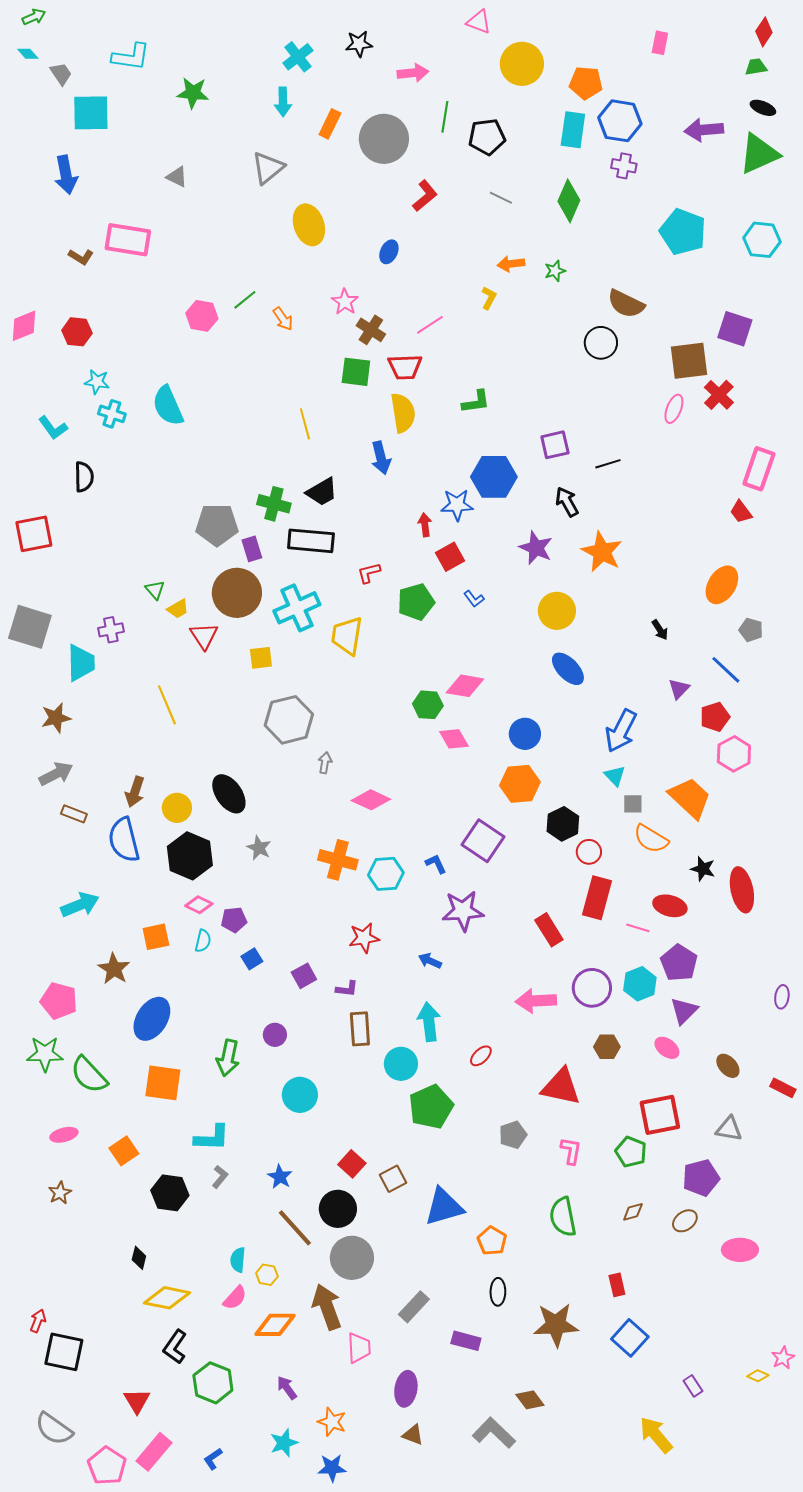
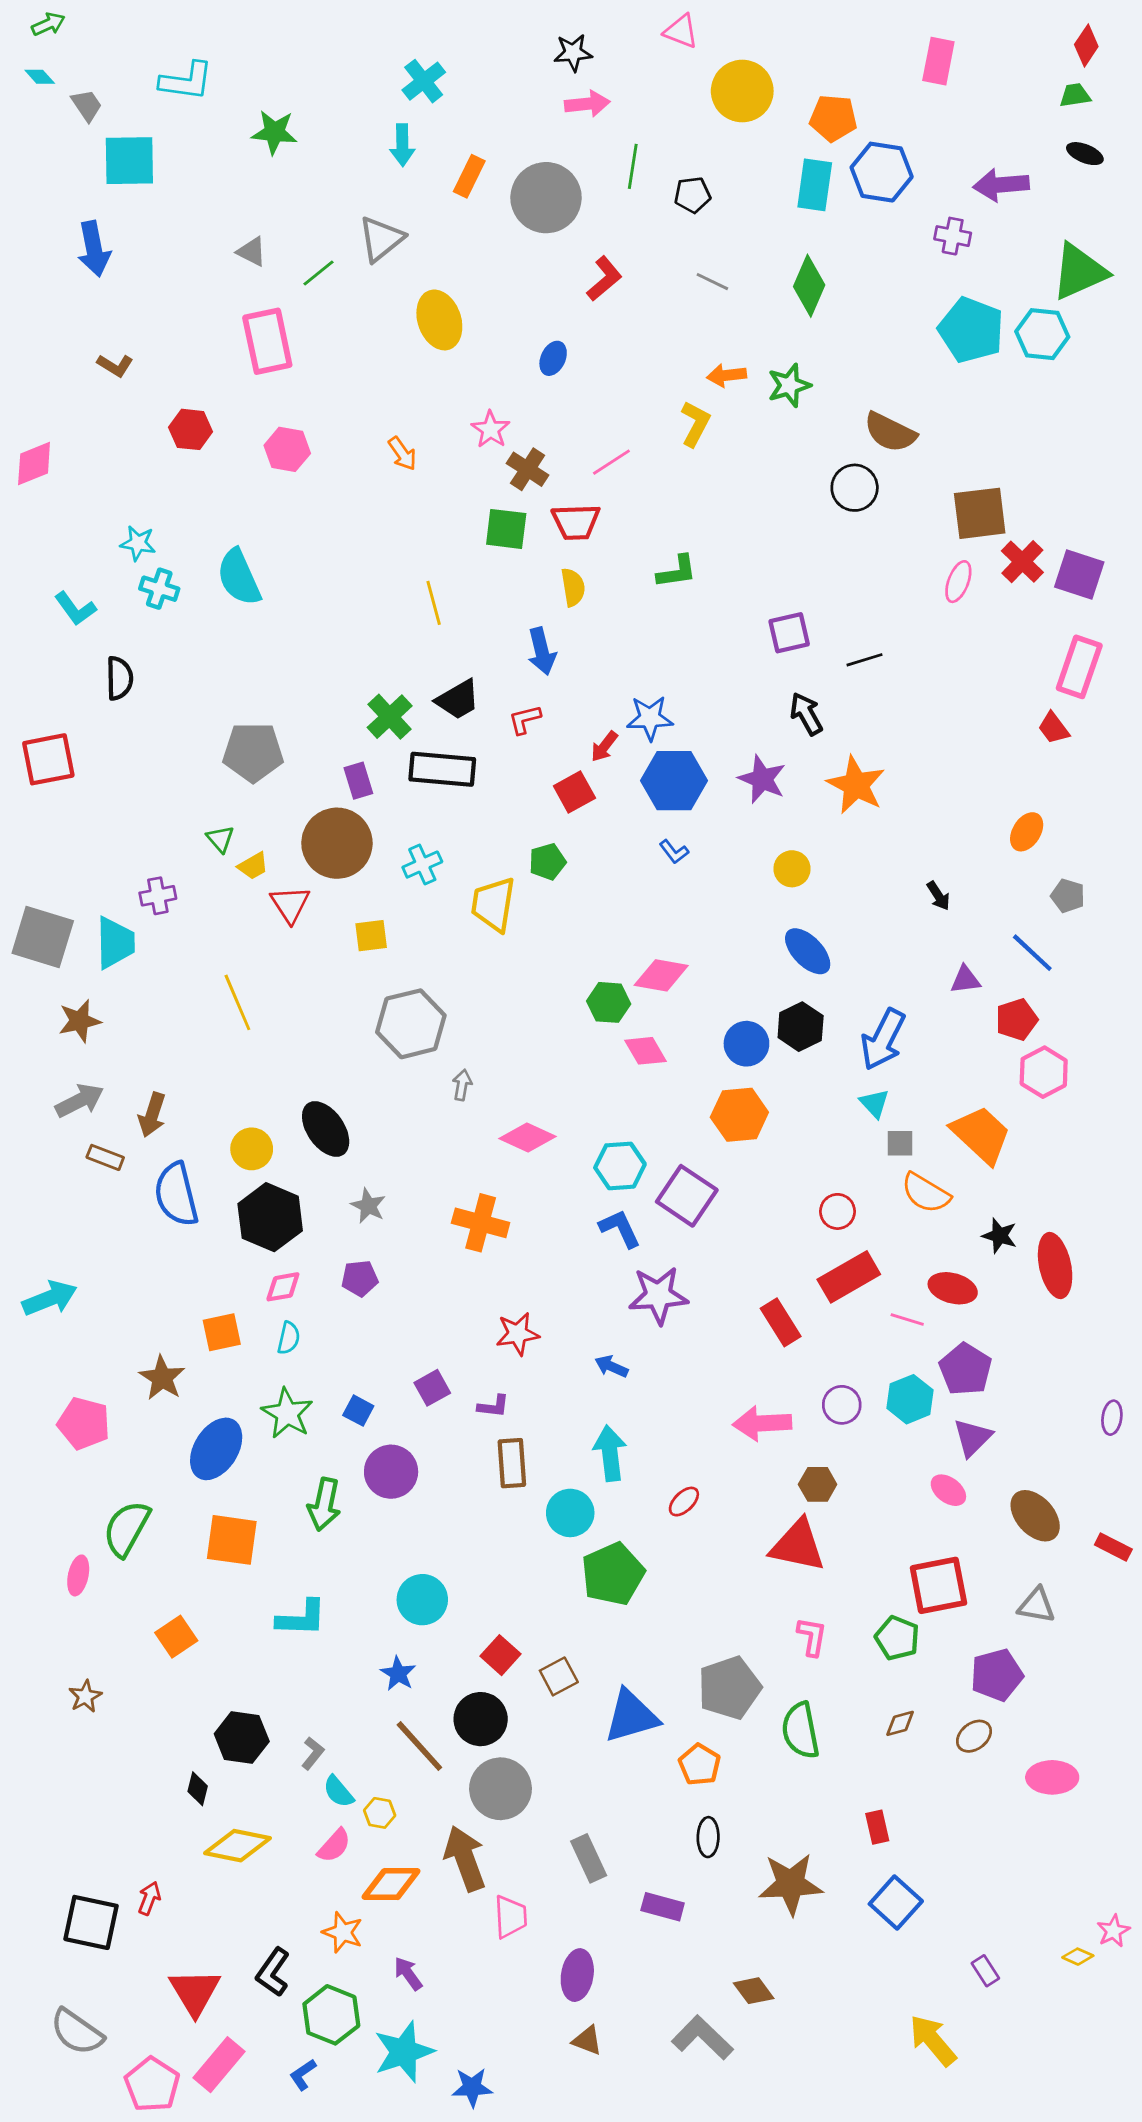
pink rectangle: (660, 43) -> (938, 61), size x1.4
black star: (359, 44) -> (573, 53), moved
black pentagon: (487, 137) -> (692, 195), size x0.7
green triangle: (759, 154) -> (1079, 272), moved
purple cross: (624, 166) -> (953, 236), moved
pink rectangle: (128, 240) -> (267, 341), moved, turned 69
cyan hexagon: (762, 240) -> (1042, 334), moved
green star: (555, 271) -> (789, 385), size x1.4
yellow L-shape: (489, 298) -> (695, 424), size x1.4
green line: (245, 300) -> (318, 273), moved
purple square: (735, 329) -> (1079, 574), moved
red hexagon: (77, 332) -> (191, 429), moved
yellow semicircle: (403, 413) -> (573, 587), size x0.7
blue hexagon: (494, 477) -> (674, 781), moved
green cross: (274, 504) -> (390, 717), turned 32
gray pentagon: (217, 525) -> (253, 752), moved
red arrow: (425, 525) -> (604, 747), turned -135
red square: (450, 557) -> (574, 792), moved
red L-shape: (369, 573) -> (525, 719), moved
orange ellipse: (722, 585) -> (1027, 832), size x0.7
green pentagon: (416, 602) -> (547, 862), moved, size x0.7
cyan cross: (297, 608) -> (422, 865), size x0.6
yellow circle: (557, 611) -> (792, 869), size x0.7
gray square: (30, 627) -> (43, 937), moved
purple triangle: (679, 689) -> (965, 980), turned 40
brown arrow: (135, 792) -> (152, 1115), moved
black hexagon: (563, 824) -> (801, 1027), moved
blue L-shape: (436, 864) -> (620, 1229), size x1.4
cyan hexagon: (386, 874) -> (620, 1166), moved
red rectangle: (597, 898) -> (849, 1277), turned 45
cyan arrow: (80, 905) -> (50, 1298), moved
pink diamond: (199, 905) -> (283, 1287), turned -36
purple pentagon: (234, 920) -> (360, 1278), moved
blue square: (252, 959) -> (358, 1411), moved, turned -30
purple circle: (592, 988) -> (842, 1405), size x0.7
purple circle: (275, 1035) -> (391, 1472), size x1.6
brown hexagon: (607, 1047) -> (818, 1484), moved
green star: (45, 1054) -> (287, 1413), moved, turned 30
brown ellipse: (728, 1066) -> (1035, 1516), size x1.5
green semicircle: (89, 1075) -> (127, 1529), turned 72
cyan circle: (300, 1095) -> (422, 1600), moved
pink ellipse: (64, 1135) -> (78, 1575), moved, turned -64
gray pentagon: (513, 1135) -> (729, 1688), moved, size x1.6
gray L-shape: (220, 1177) -> (313, 1753), moved
black hexagon: (170, 1193) -> (242, 1738), moved
cyan semicircle: (238, 1260) -> (338, 1792), turned -45
gray rectangle: (414, 1307) -> (589, 1858), turned -68
red arrow: (38, 1321) -> (149, 1898), moved
black L-shape: (175, 1347) -> (273, 1972), moved
green hexagon: (213, 1383) -> (331, 2015), moved
red triangle: (137, 1401) -> (195, 1992), size x1.4
orange star: (332, 1422) -> (343, 1932), moved
cyan star: (284, 1443) -> (404, 2052), size x1.5

